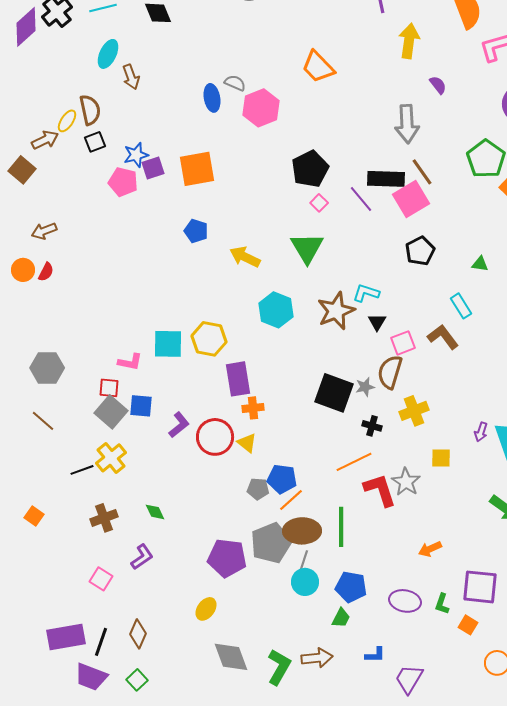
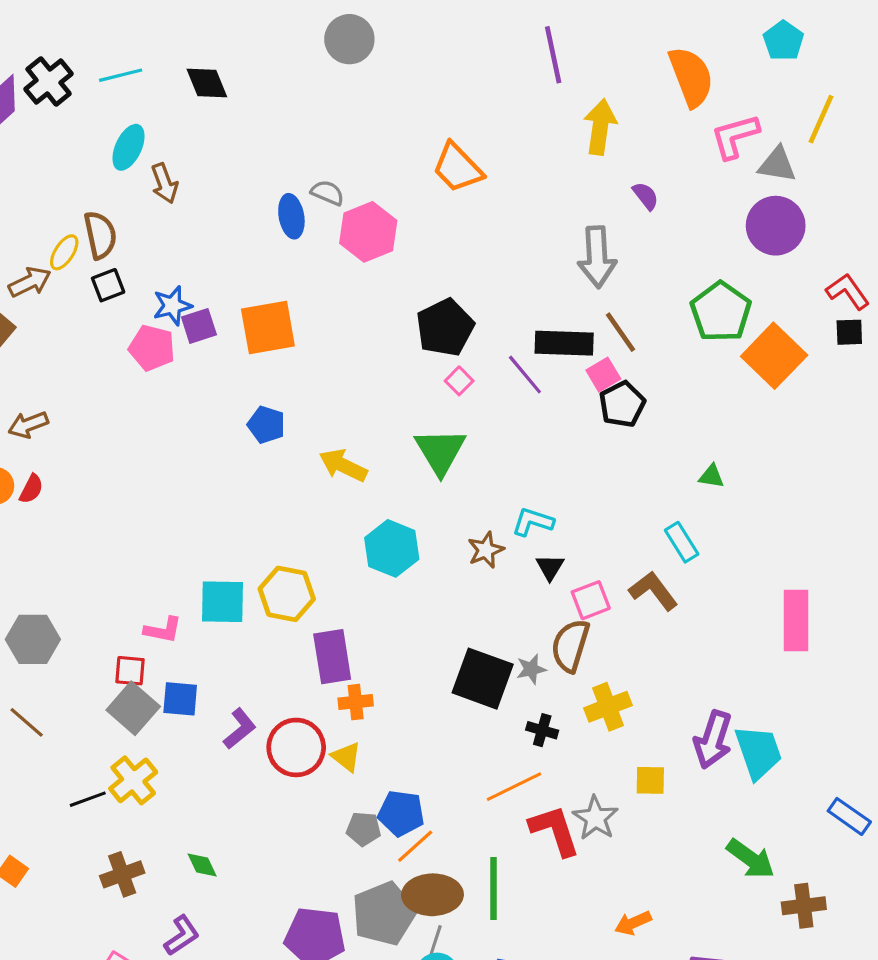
pink square: (411, 199) -> (603, 375), size x0.6
black pentagon: (420, 251) -> (622, 404), moved
brown star: (336, 311) -> (486, 550), size x0.6
purple arrow: (481, 432) -> (713, 740), size x1.8

